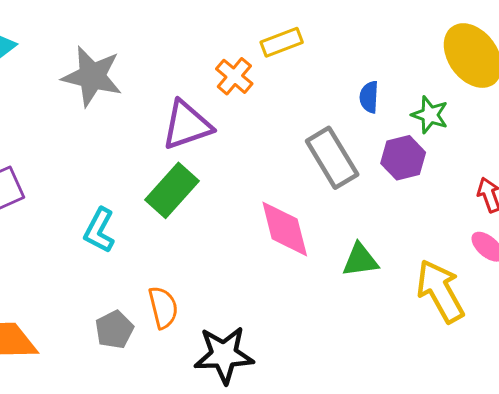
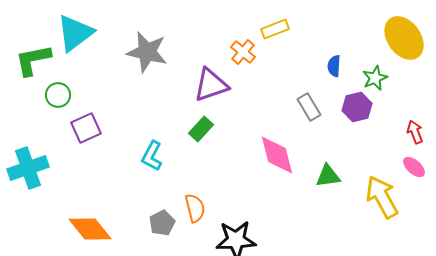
green star: (430, 115) -> (375, 78), turned 30
gray rectangle: (332, 158) -> (309, 107), size x0.7
green rectangle: (172, 190) -> (201, 129), size x0.7

